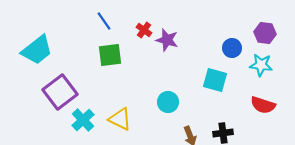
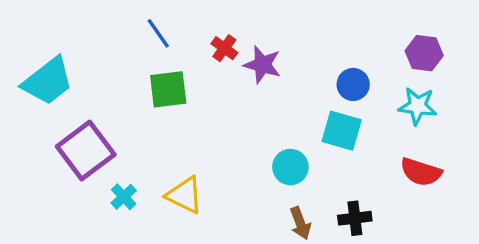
blue circle: (232, 48) -> (353, 84), moved
cyan circle: (168, 102) -> (290, 167), moved
cyan cross: (83, 120) -> (124, 197), size x0.7

